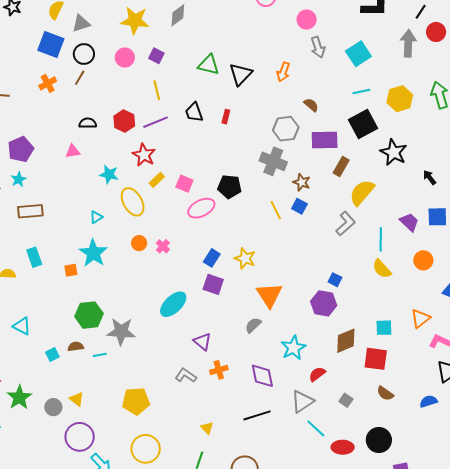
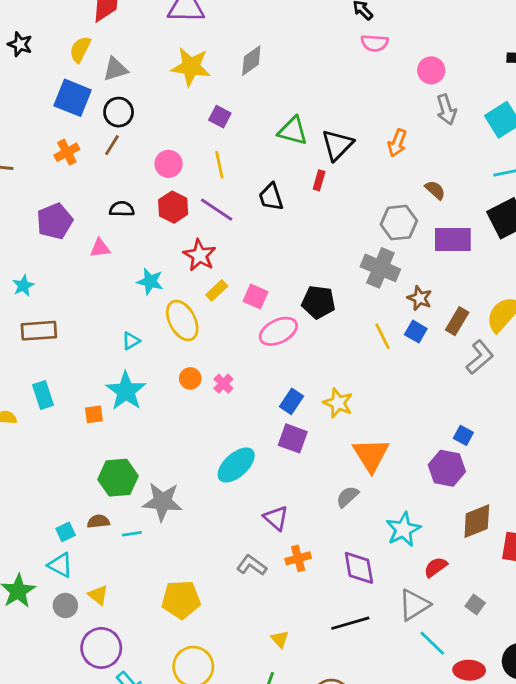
pink circle: (125, 58) -> (169, 164), moved
red rectangle: (226, 117) -> (319, 180), moved
purple line: (155, 122) -> (217, 210), turned 55
purple pentagon: (21, 149) -> (55, 221), moved
brown rectangle: (341, 166) -> (457, 321), moved
cyan triangle: (22, 326) -> (60, 565), moved

